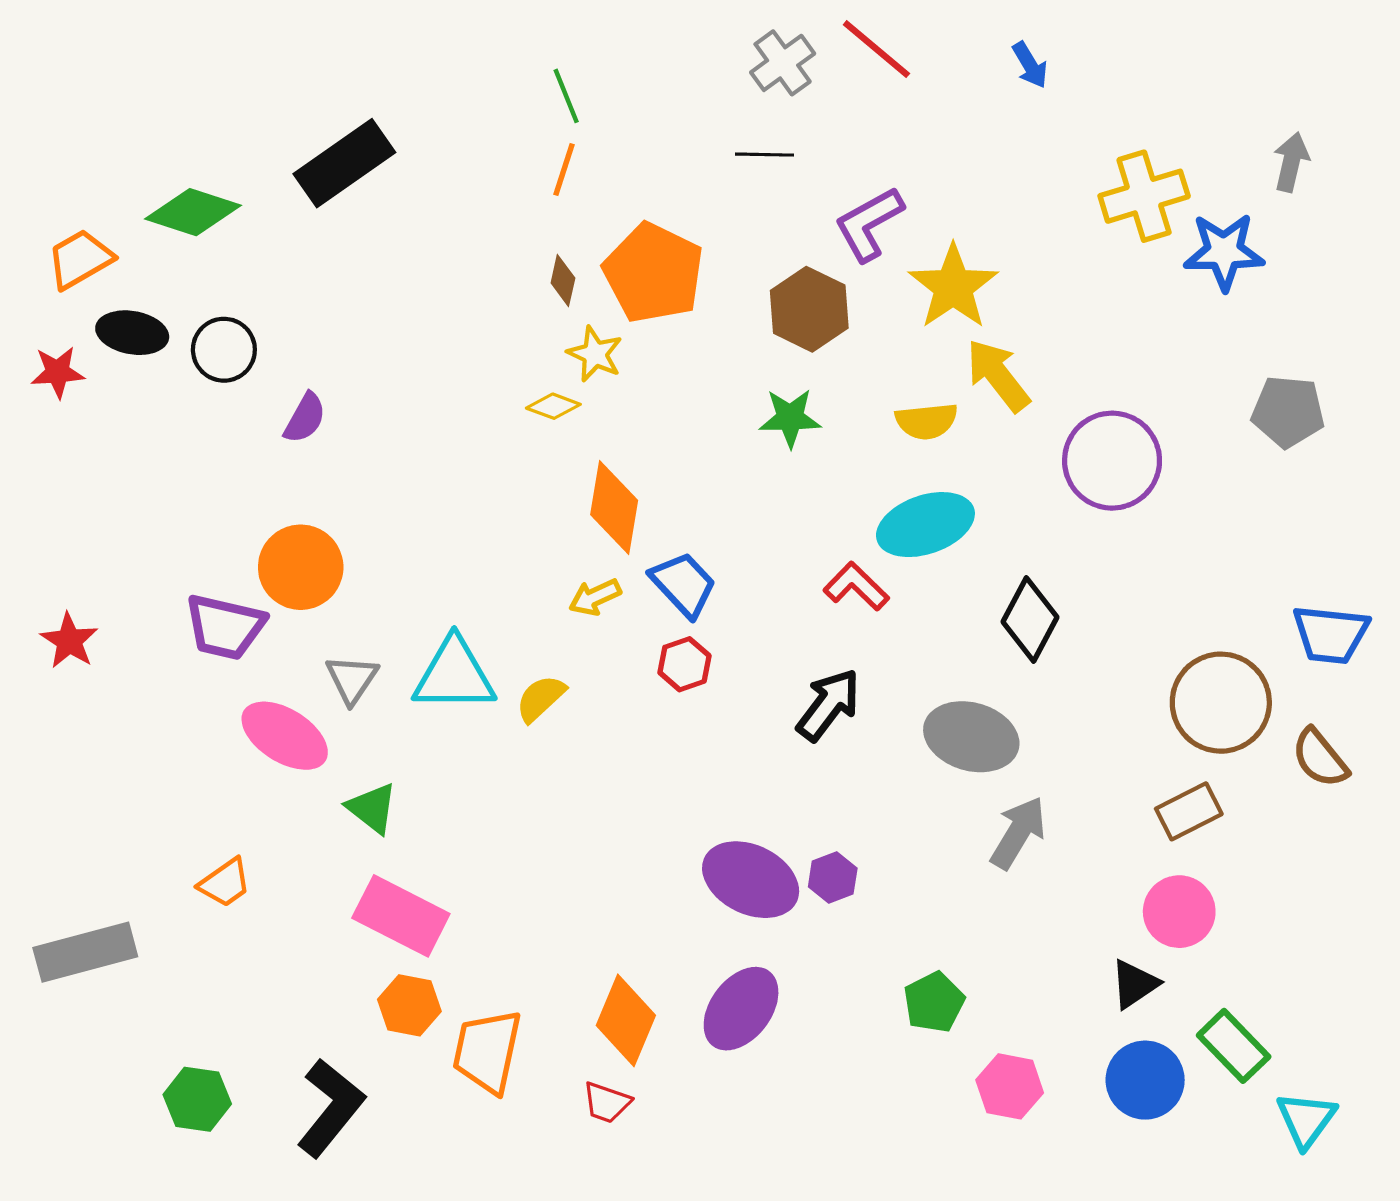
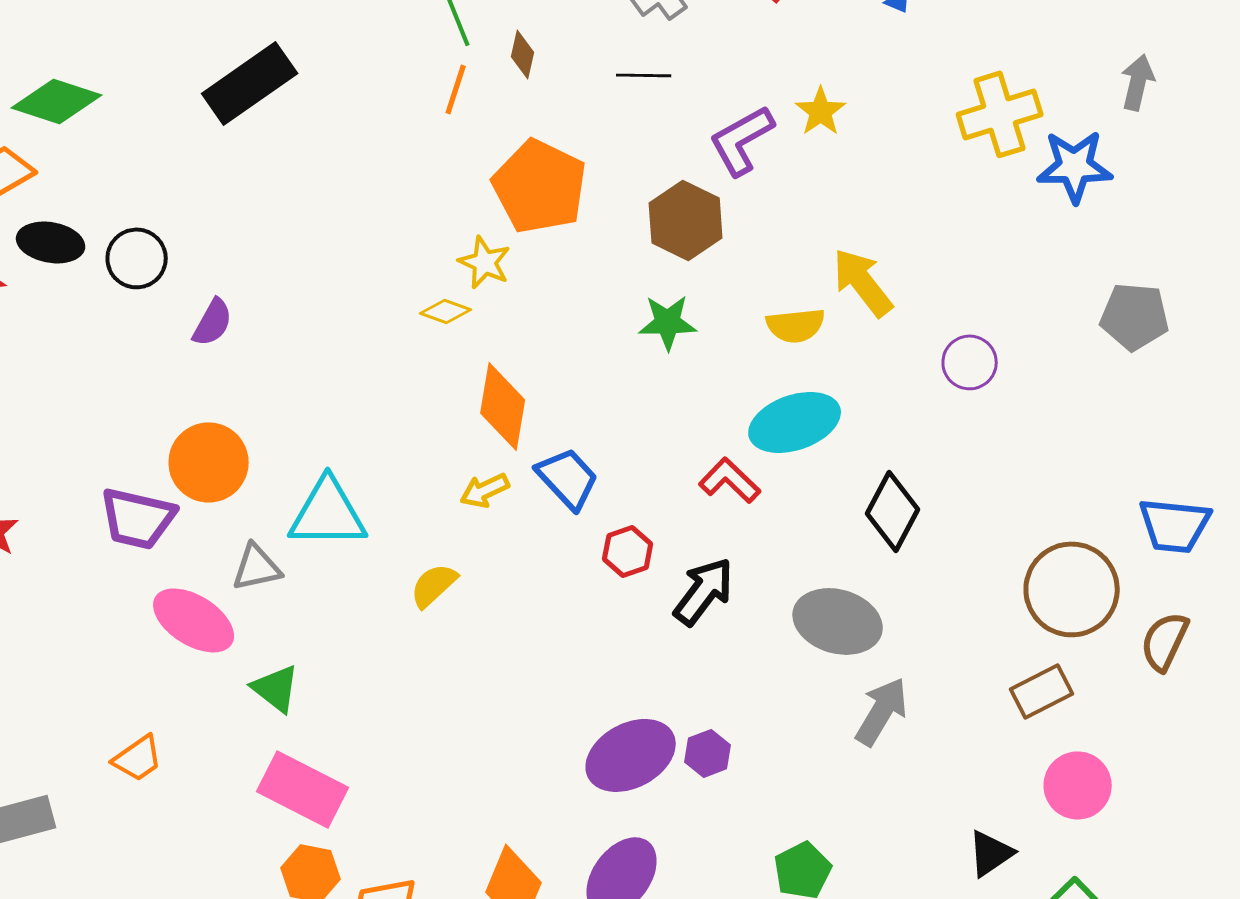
green diamond: (193, 212) -> (57, 101), moved
brown diamond: (563, 280) -> (523, 54), moved
yellow star: (953, 287) -> (821, 111), moved, size x0.6
purple circle: (1112, 461) -> (970, 362), size x0.6
red hexagon: (684, 664) -> (628, 551), moved
cyan triangle: (454, 675) -> (328, 513), moved
gray triangle: (352, 679) -> (257, 567), turned 44
brown semicircle: (1320, 758) -> (1165, 641), turned 64
purple ellipse: (751, 880) -> (631, 755), turned -54
pink circle: (1179, 912) -> (1078, 785), moved

